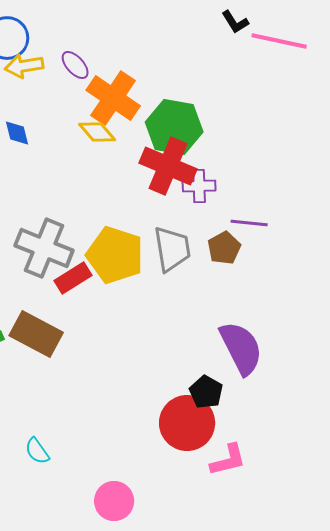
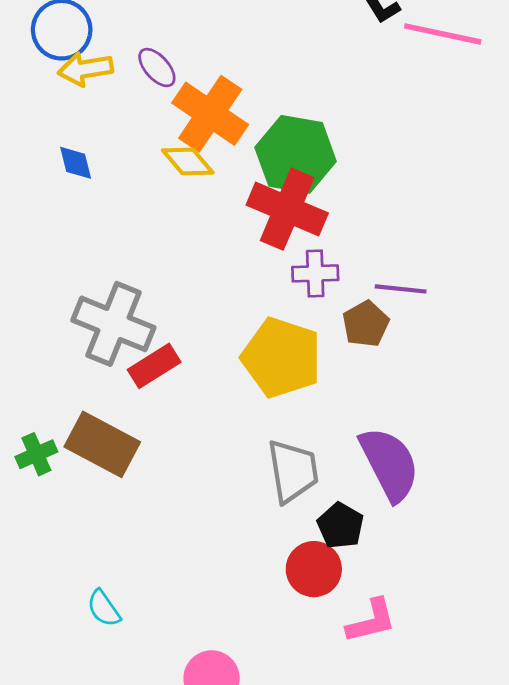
purple cross: (199, 186) -> (315, 273), moved
gray trapezoid: (172, 249) -> (293, 471), moved
yellow pentagon: (115, 255) -> (282, 358), moved
red circle: (187, 423) -> (314, 569), size x0.7

